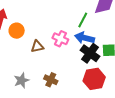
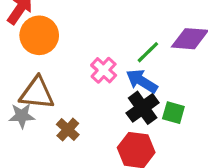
orange circle: (17, 31) -> (39, 35), size x1.5
brown triangle: (37, 46) -> (37, 93), moved, size x1.6

